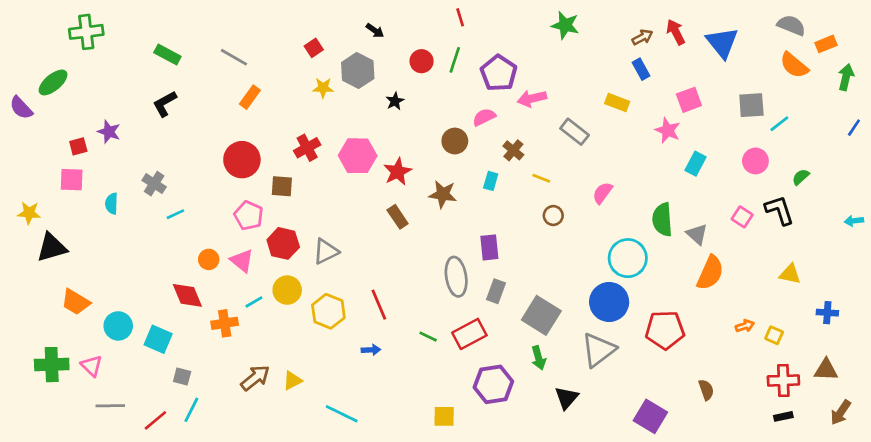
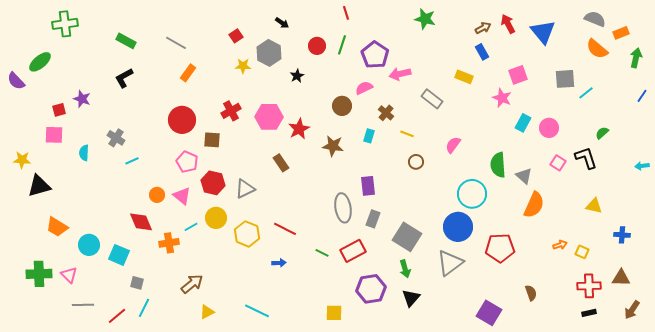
pink circle: (755, 161) -> (549, 128), moved
brown rectangle: (398, 217) -> (281, 163), moved
red line: (379, 305) -> (285, 229), turned -40
yellow triangle: (292, 380) -> (207, 312), moved
black triangle: (567, 398) -> (411, 298), moved

